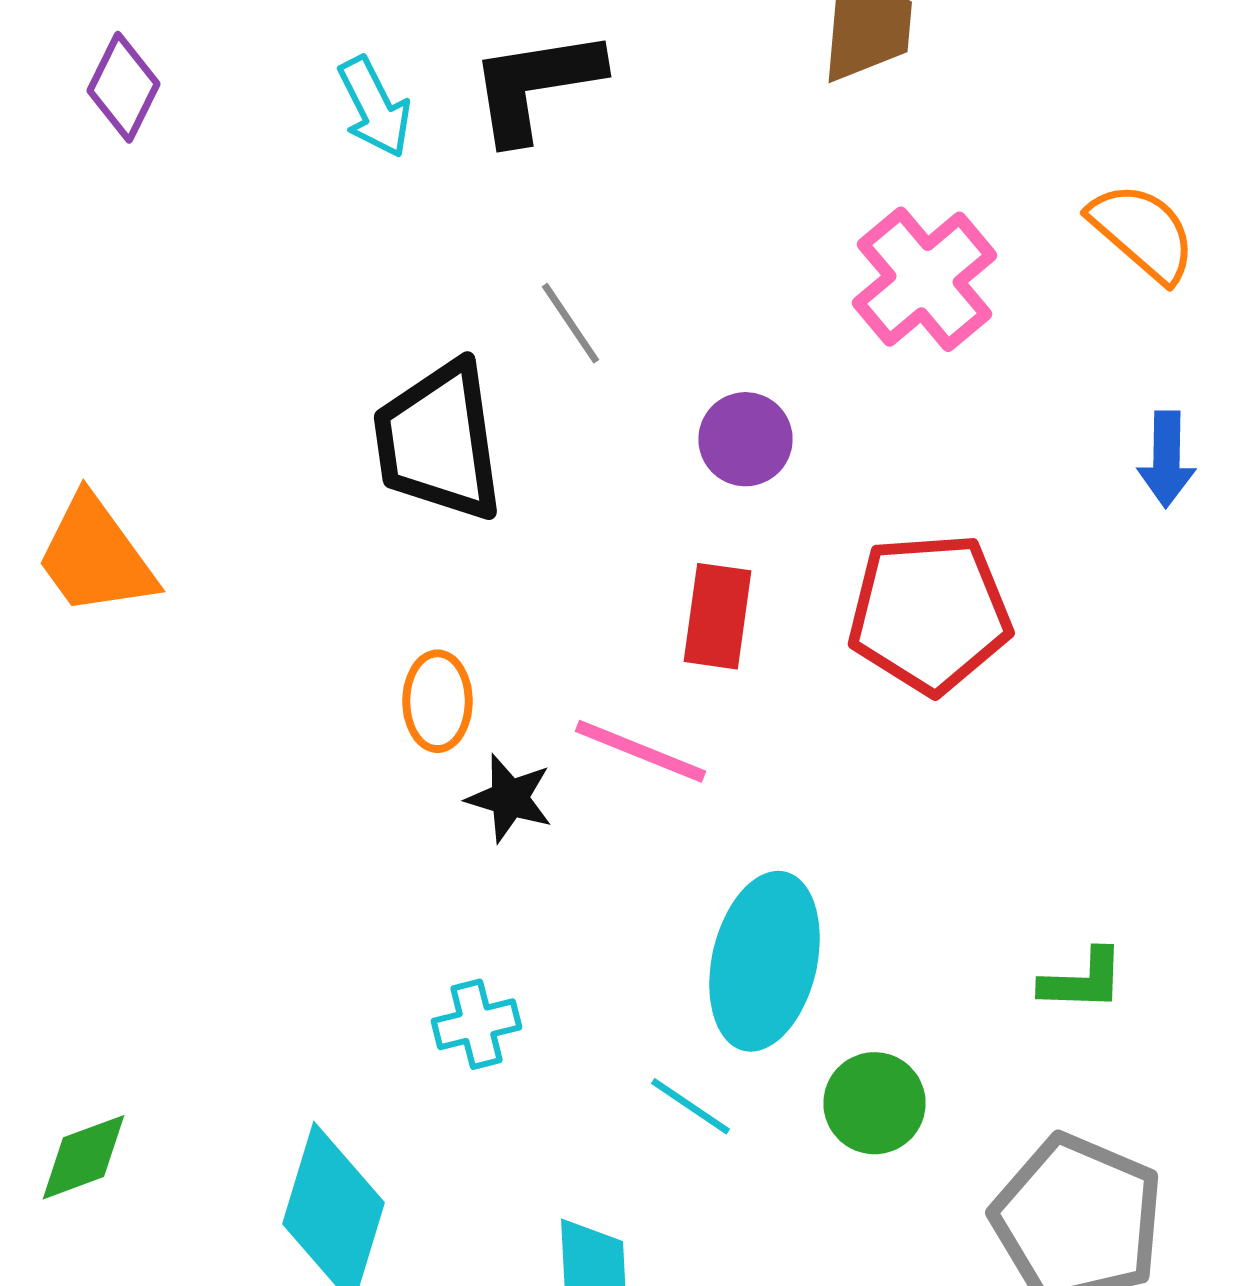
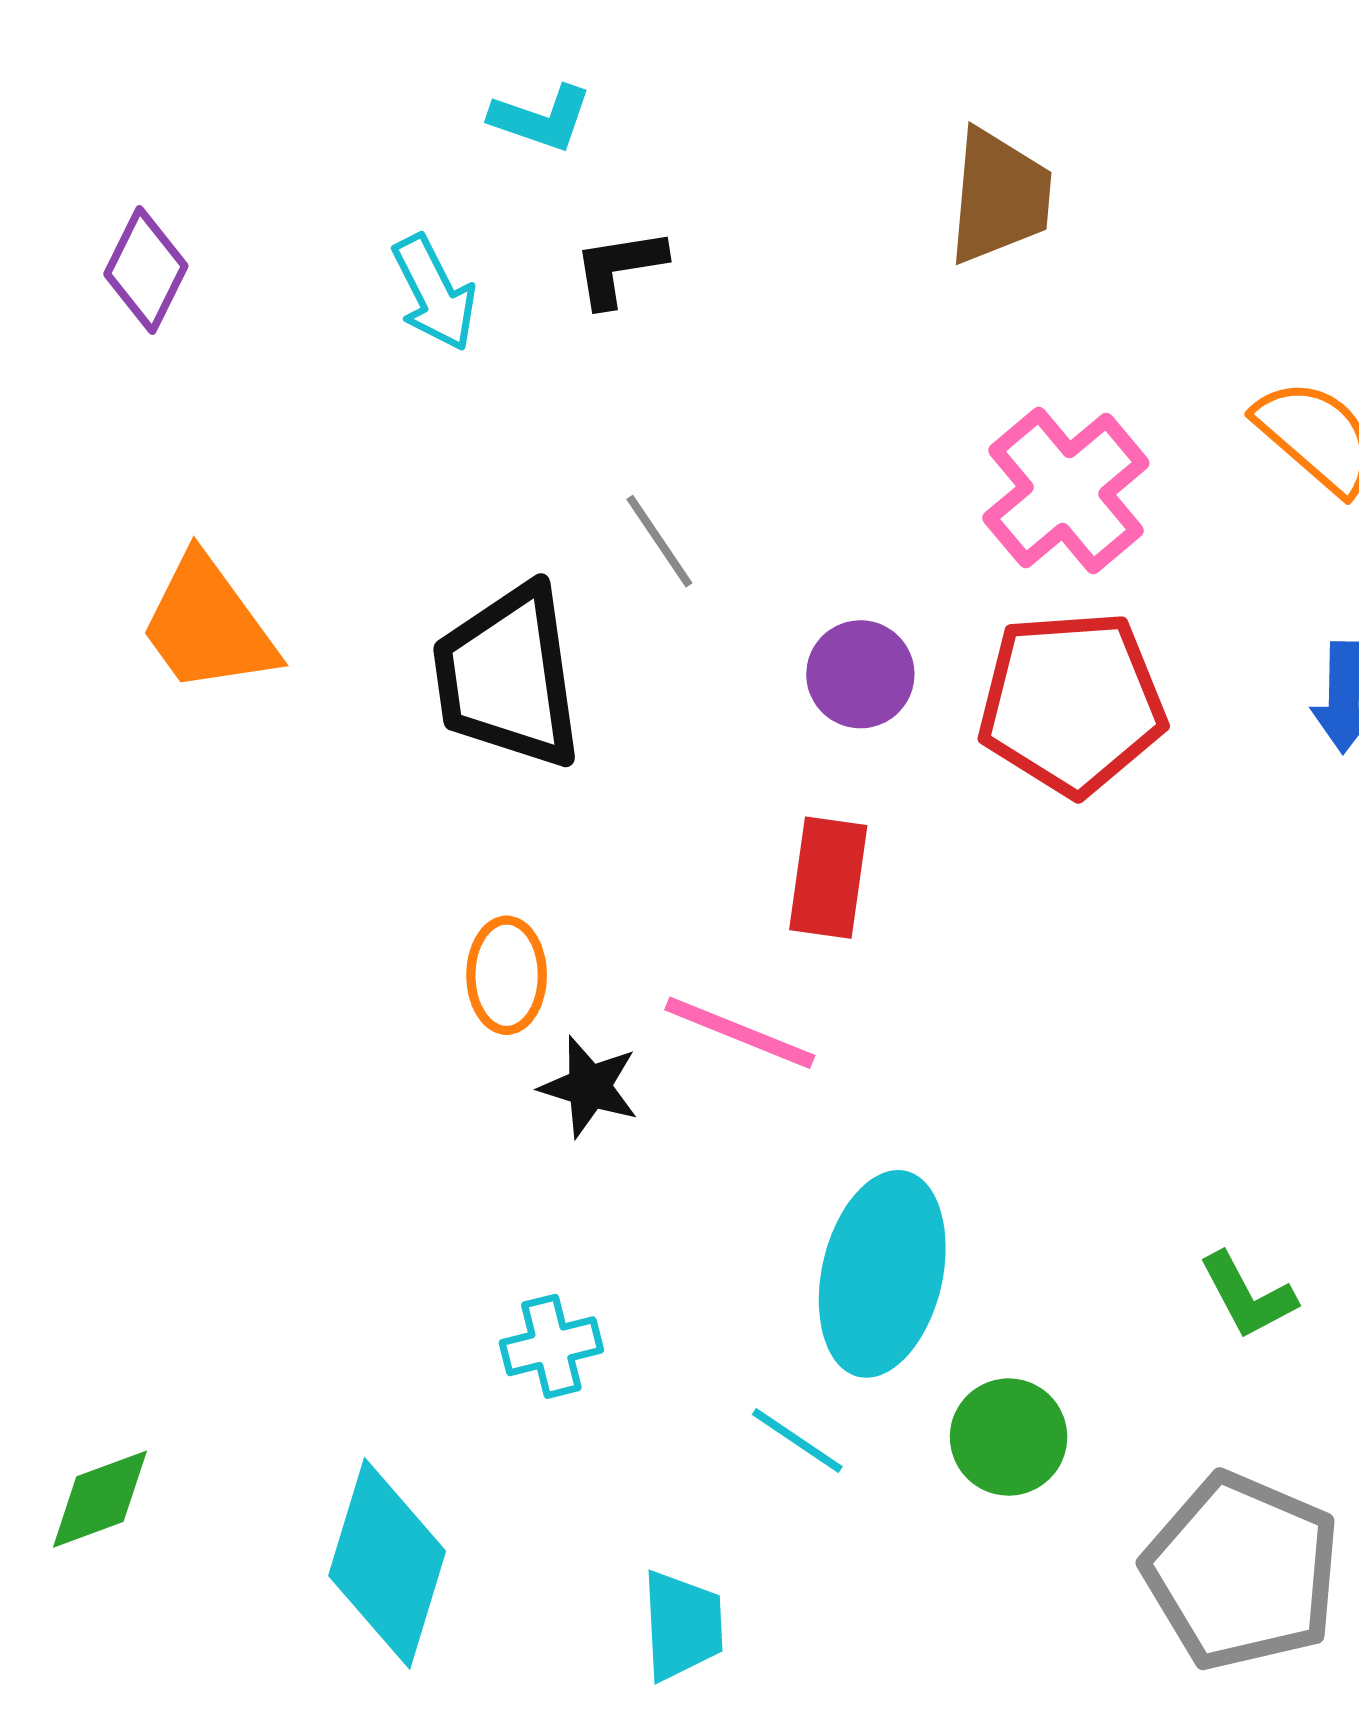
black L-shape: (536, 85) -> (619, 268), size x0.6
orange trapezoid: (96, 556) -> (208, 625), moved
red pentagon: (930, 613) -> (1072, 703), moved
green L-shape: (1082, 980) -> (1247, 1296), turned 60

